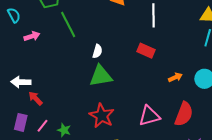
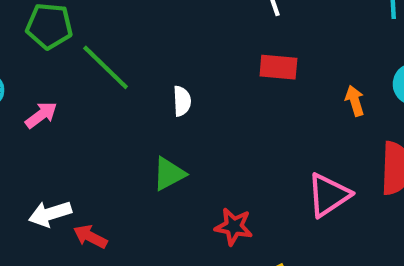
green triangle: (101, 76) -> (169, 174), moved, size x0.7
orange arrow: (175, 77) -> (355, 101), turned -64
red star: (102, 116) -> (234, 227), size x0.7

